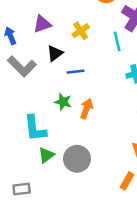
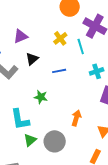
yellow cross: (81, 31) -> (60, 38), moved
blue line: (76, 72) -> (59, 71), moved
orange arrow: (86, 109) -> (76, 118), moved

